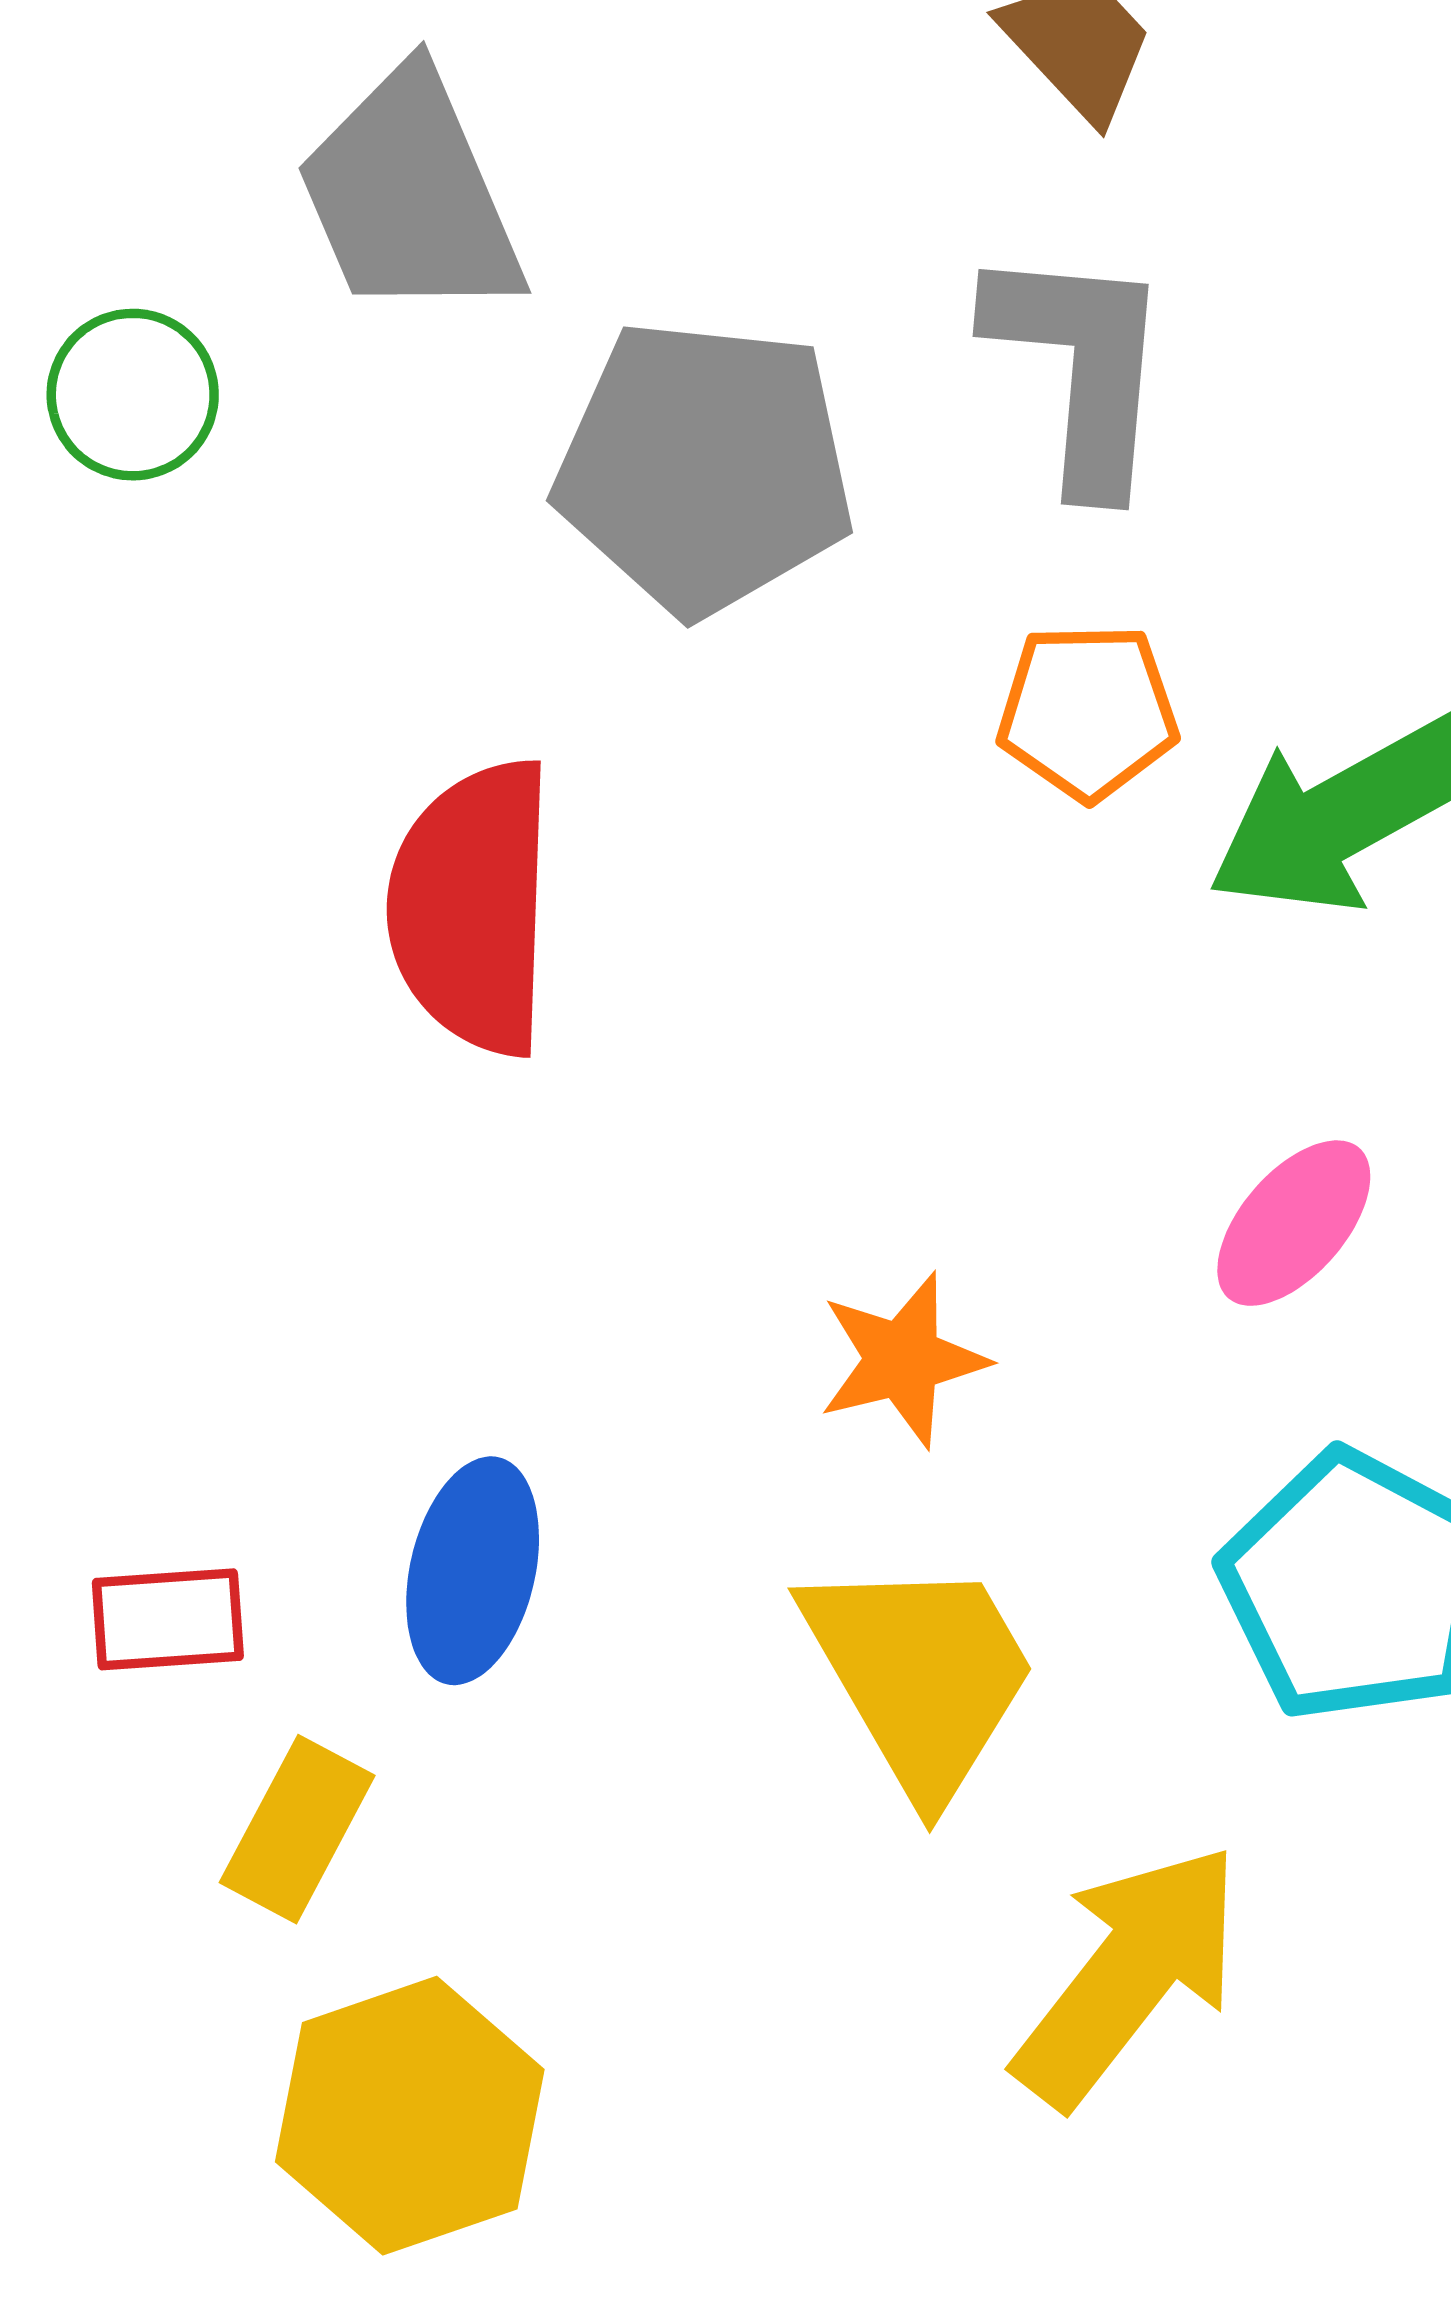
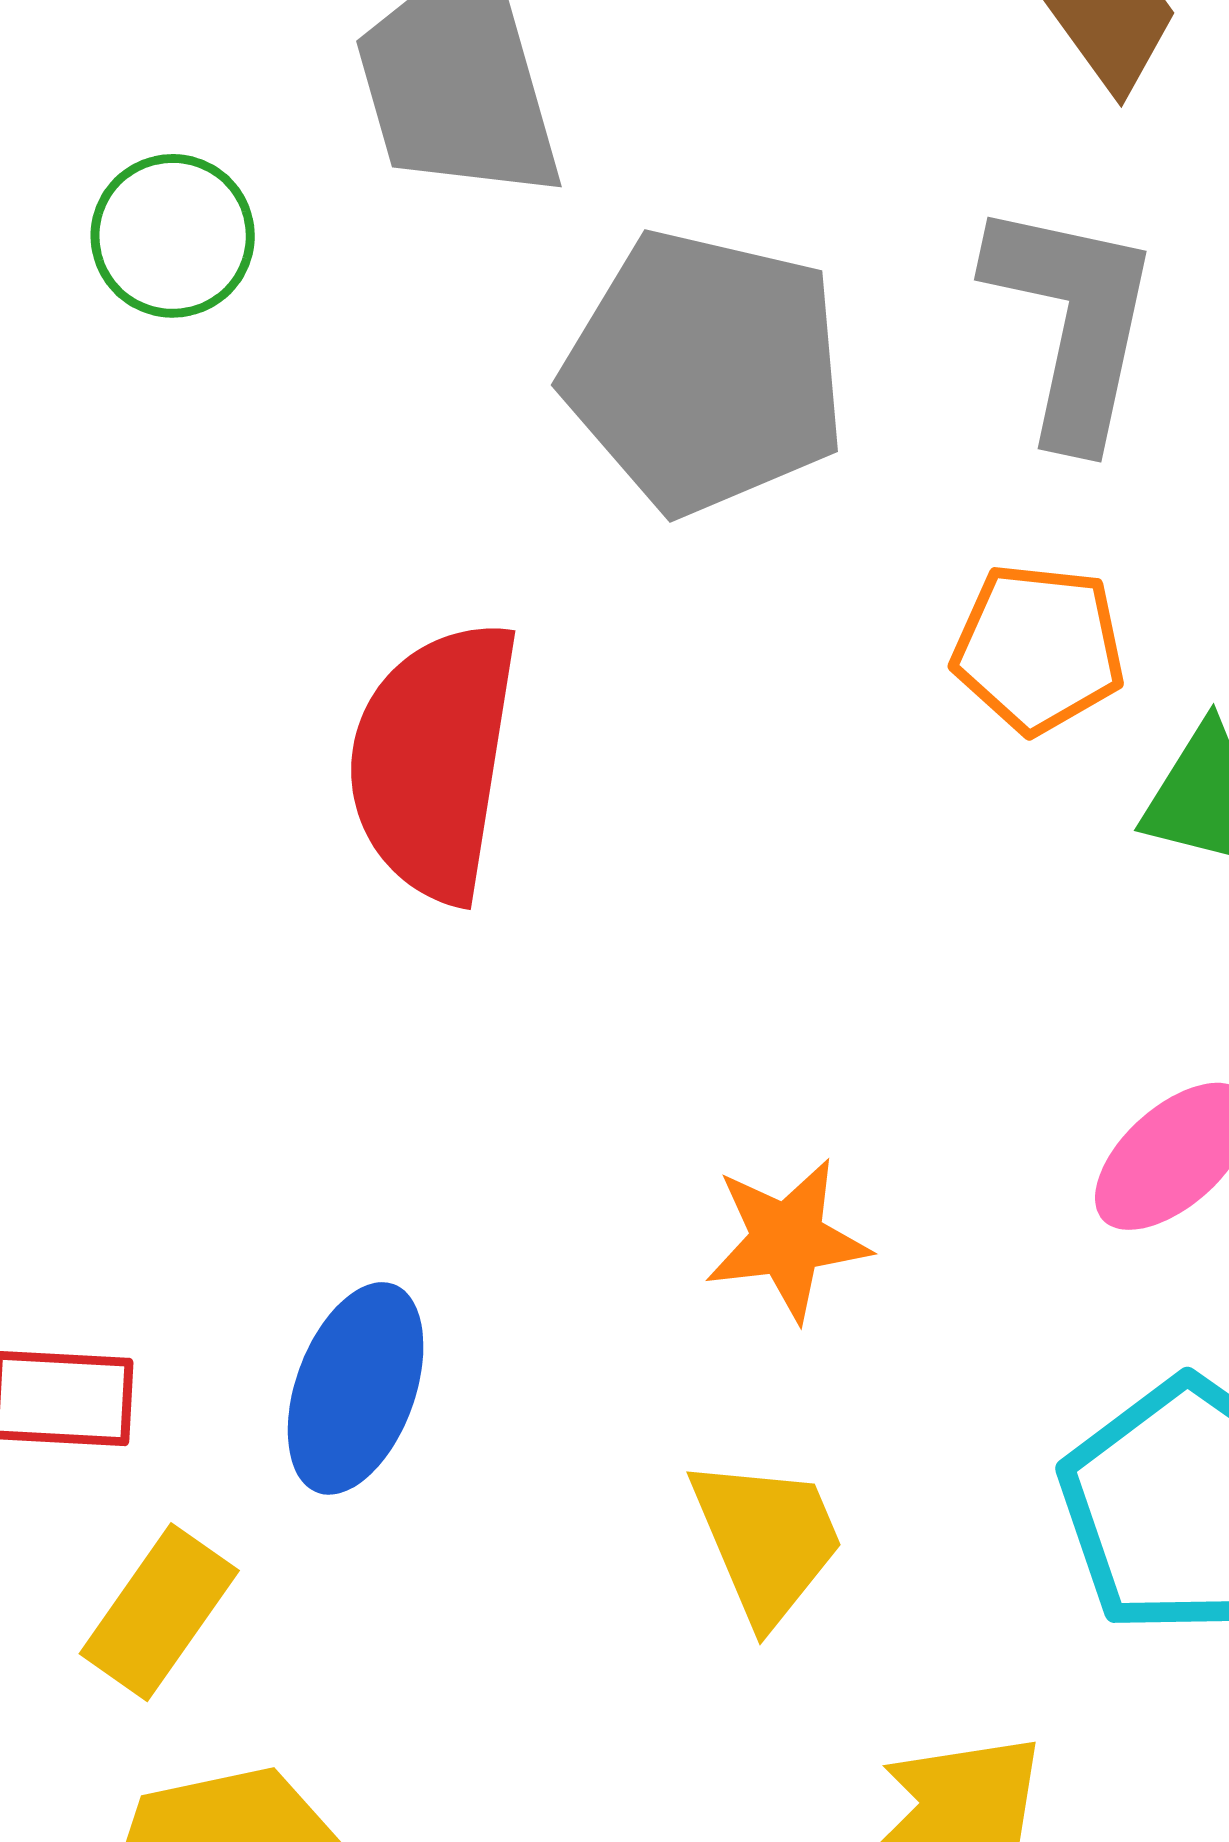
yellow trapezoid: (921, 1675) -> (767, 1540), size x0.7

